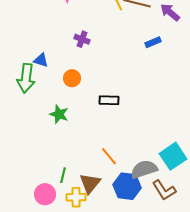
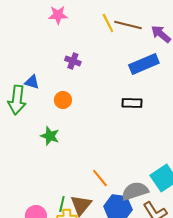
blue rectangle: (153, 42) -> (144, 64), size x1.8
black rectangle: (109, 100) -> (132, 103), moved
green line: (63, 175) -> (62, 204), moved

